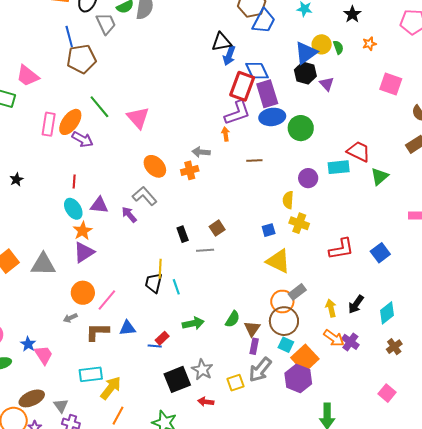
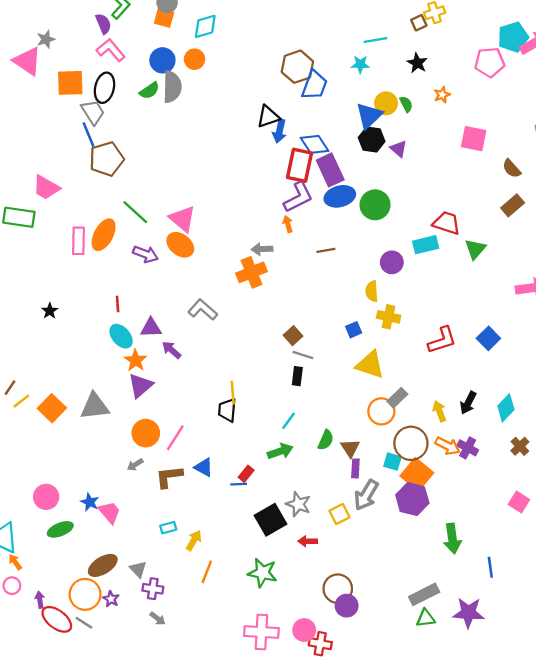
gray trapezoid: (106, 24) -> (93, 112), moved
purple arrow: (82, 139) -> (146, 254), moved
orange ellipse: (155, 166) -> (180, 245), moved
orange cross: (190, 170) -> (252, 272), size x1.4
purple arrow: (129, 215) -> (171, 350), moved
black rectangle: (183, 234) -> (297, 376), moved, turned 35
gray line: (205, 250) -> (303, 355), moved, turned 30
cyan line: (176, 287) -> (289, 421), moved, turned 63
brown circle: (284, 321) -> (411, 443), moved
blue triangle: (127, 328) -> (204, 467), turned 42
cyan rectangle: (91, 374) -> (168, 528), size x0.6
yellow arrow: (111, 388) -> (194, 540), size x0.7

